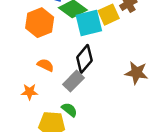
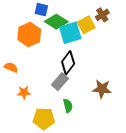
orange semicircle: (46, 65) -> (11, 67), moved
brown star: (137, 73) -> (102, 89), moved
green semicircle: (69, 110) -> (68, 106), moved, turned 40

